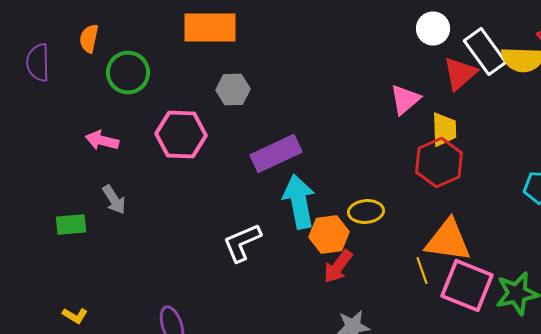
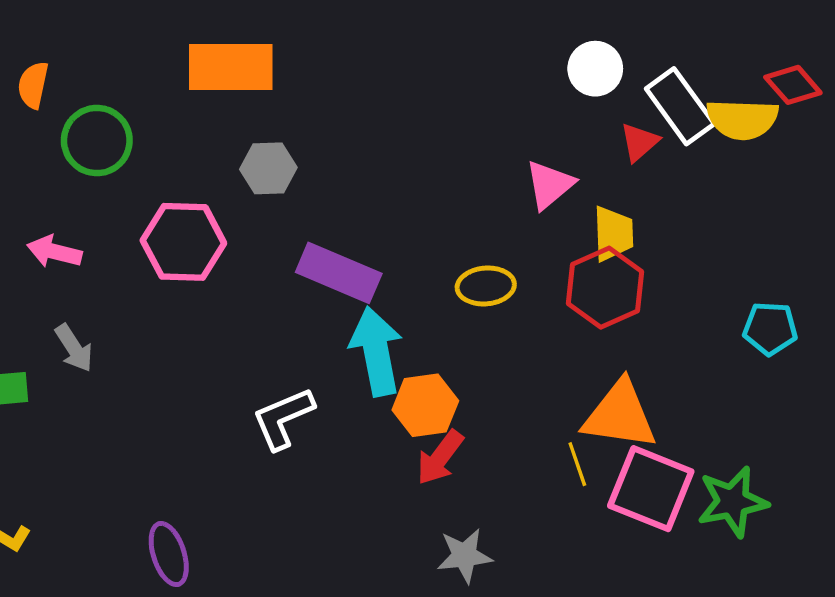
red triangle: (460, 74) -> (639, 142), size x0.7
purple rectangle: (276, 154) -> (339, 273), turned 48
yellow ellipse: (366, 212) -> (486, 286), moved

